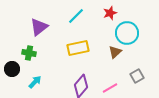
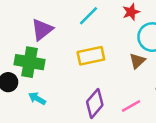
green cross: (29, 53) -> (29, 62), size x1.6
cyan arrow: (35, 82) -> (37, 98), turned -104

